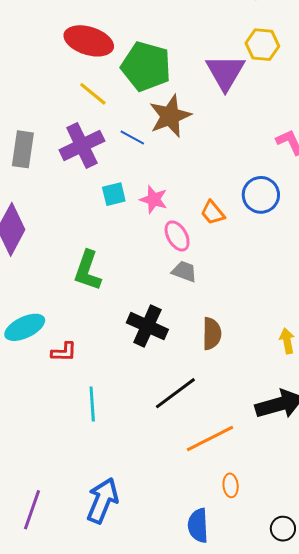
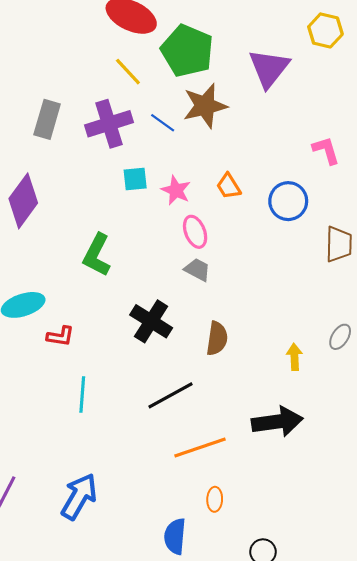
yellow hexagon: (262, 45) -> (325, 30), moved
orange trapezoid: (213, 213) -> (229, 186), moved

